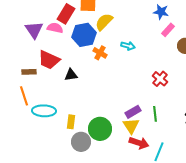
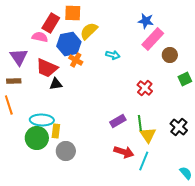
purple triangle: (34, 30) -> (19, 57), moved
pink rectangle: (168, 30) -> (153, 39), size x1.6
orange cross: (100, 53) -> (76, 60), moved
red trapezoid: (49, 60) -> (47, 68), moved
cyan ellipse: (44, 111) -> (42, 120), moved
yellow triangle: (131, 126) -> (148, 135), moved
green circle: (100, 129) -> (37, 138), moved

